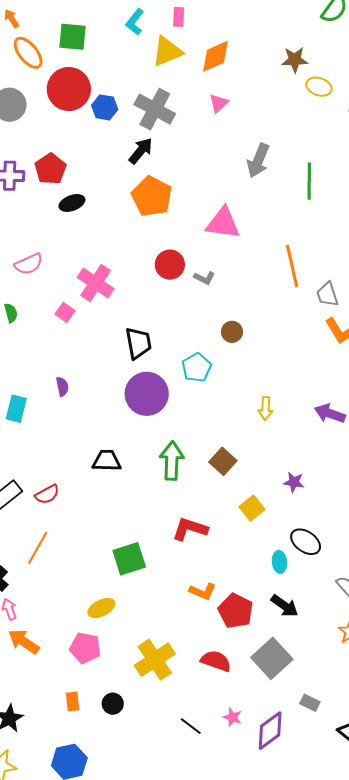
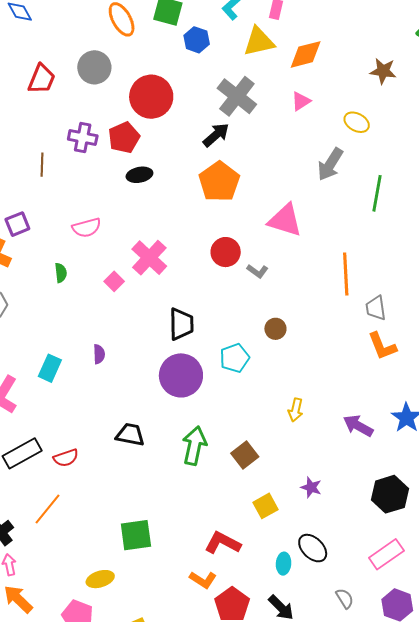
yellow ellipse: (319, 87) -> (357, 122), moved
red circle: (69, 89) -> (151, 97), moved
blue hexagon: (105, 107) -> (197, 40), moved
red L-shape: (190, 529) -> (223, 543), moved

